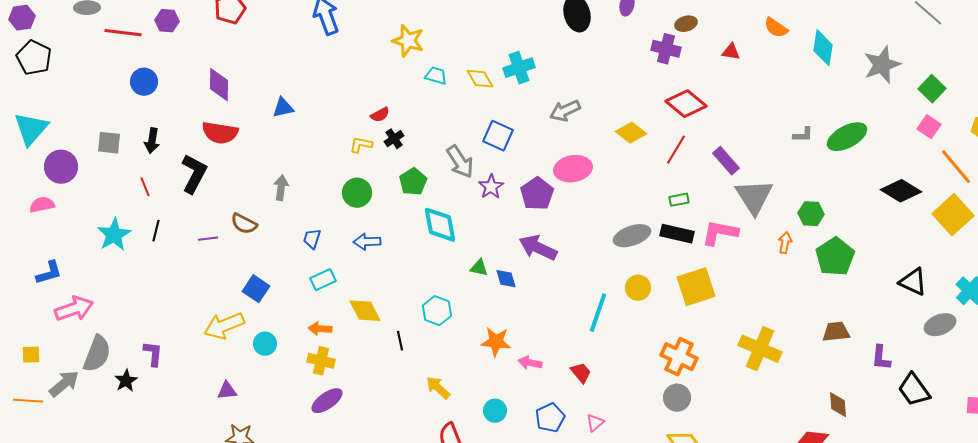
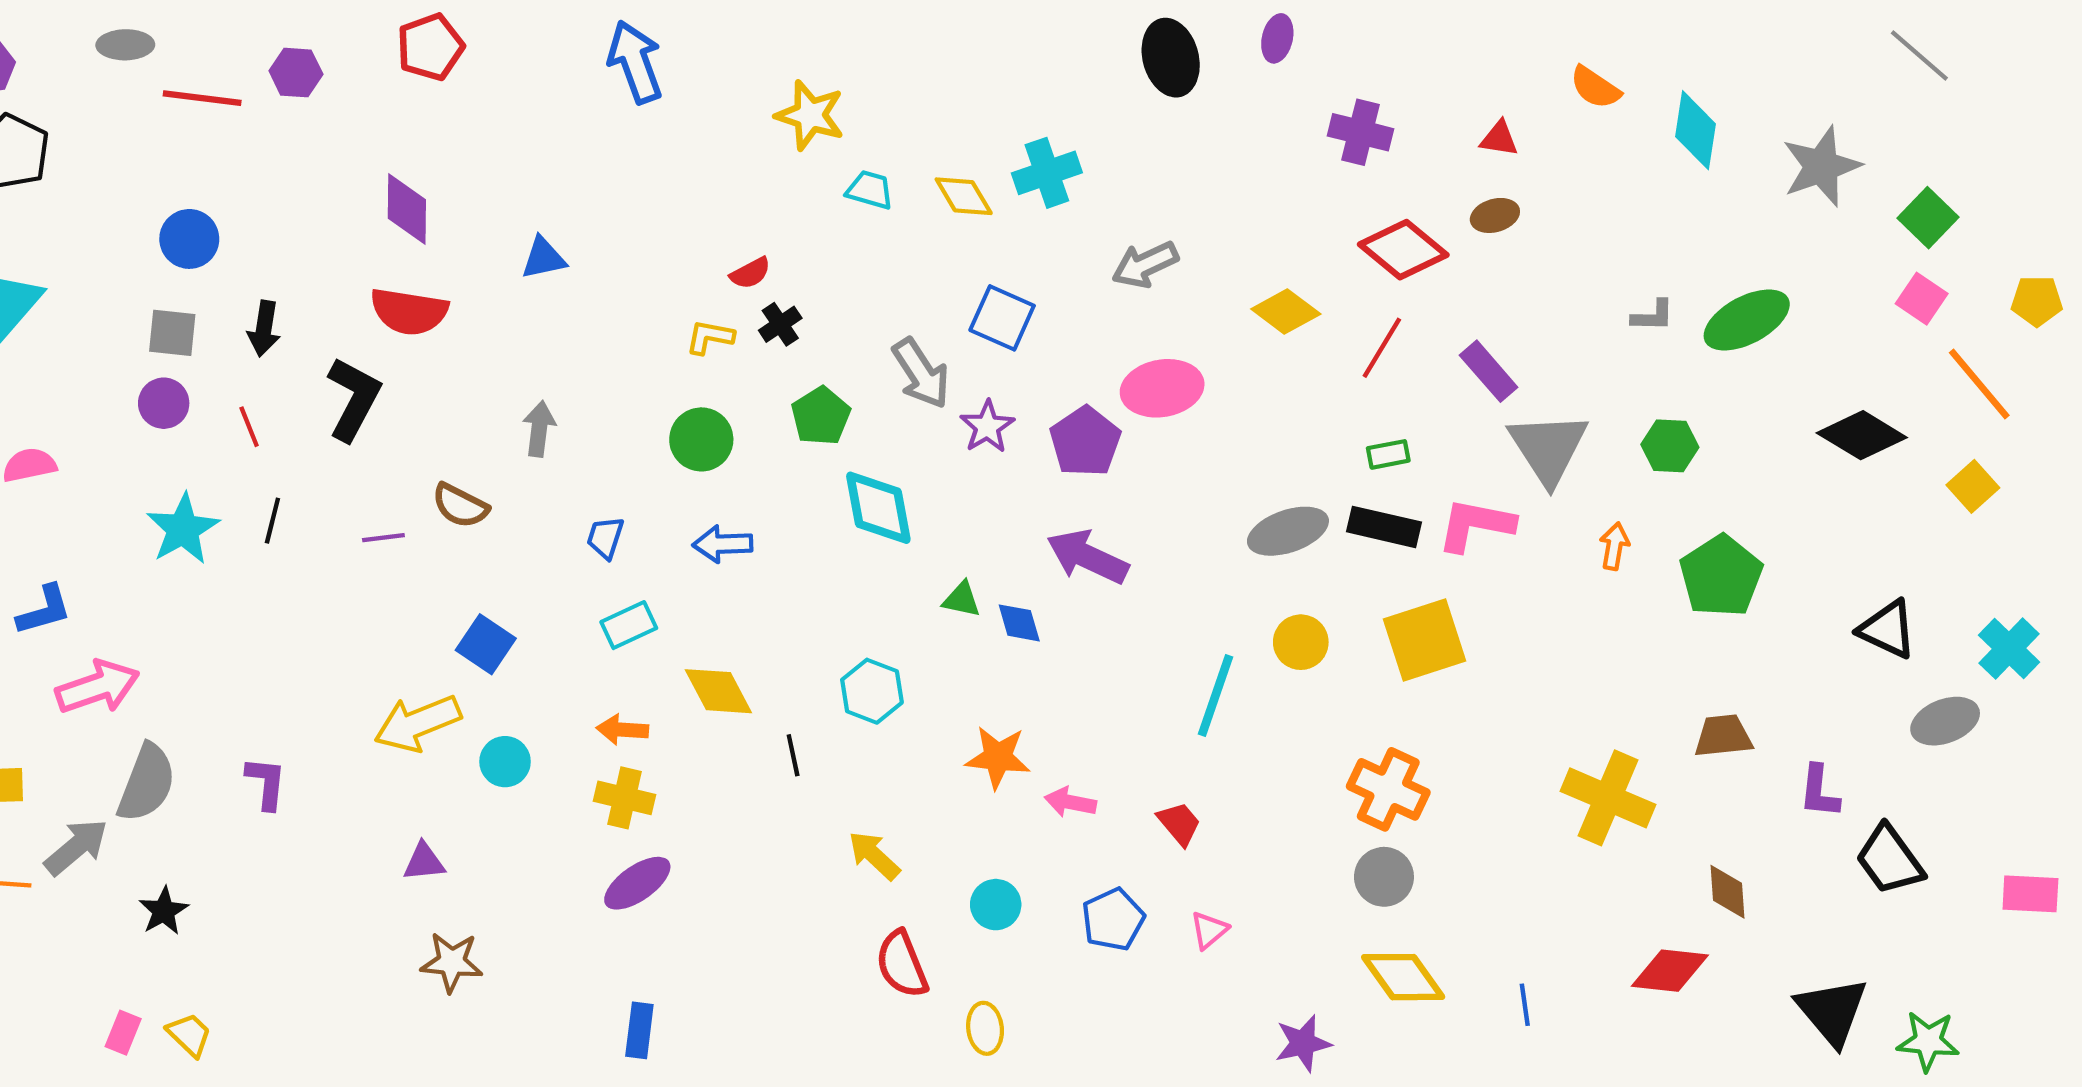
brown ellipse: (686, 24) -> (1495, 215), moved
blue circle: (144, 82) -> (189, 239), moved
purple circle: (61, 167) -> (164, 403), moved, size x0.7
green hexagon: (811, 214) -> (1670, 446), moved
yellow square: (953, 215) -> (1973, 486), size x0.6
yellow cross: (760, 349) -> (1608, 798), moved
black star: (126, 381) -> (164, 911), moved

